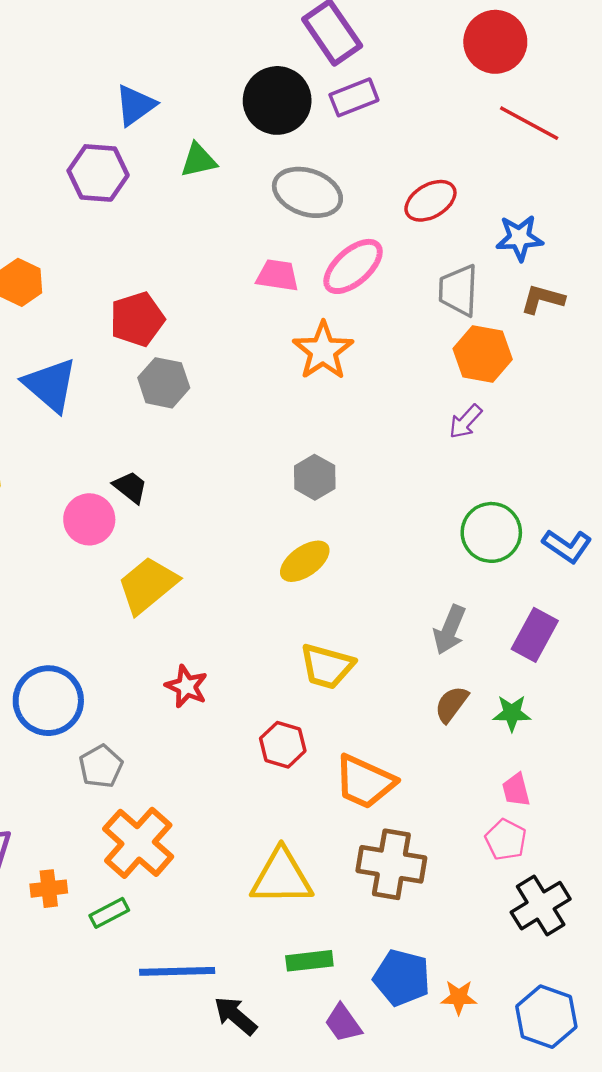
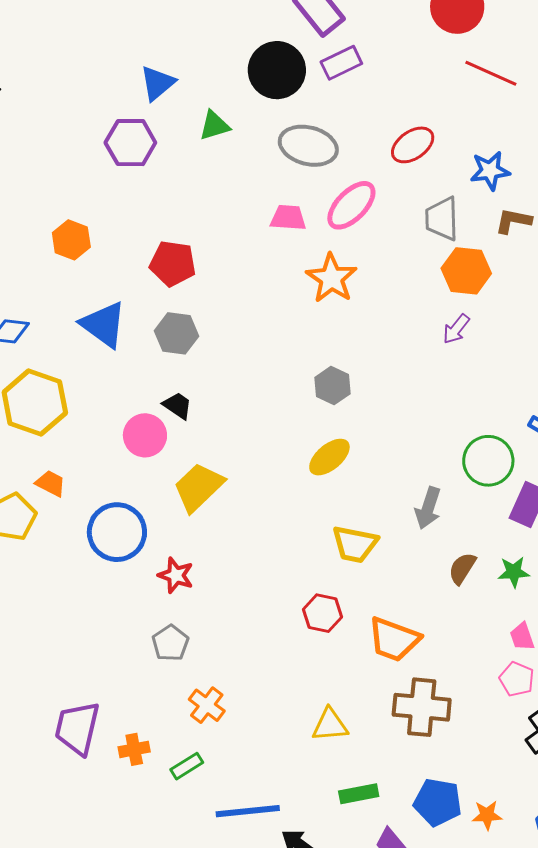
red pentagon: (137, 319) -> (173, 263), turned 30
gray hexagon: (164, 383) -> (177, 333), moved
green circle: (491, 532) -> (488, 461), moved
gray arrow: (450, 630) -> (428, 508), moved
red star: (186, 686) -> (176, 575), moved
blue circle: (48, 701) -> (117, 532), moved
orange cross: (138, 843) -> (207, 705), size x0.6
yellow triangle: (282, 877) -> (330, 725), size x0.7

